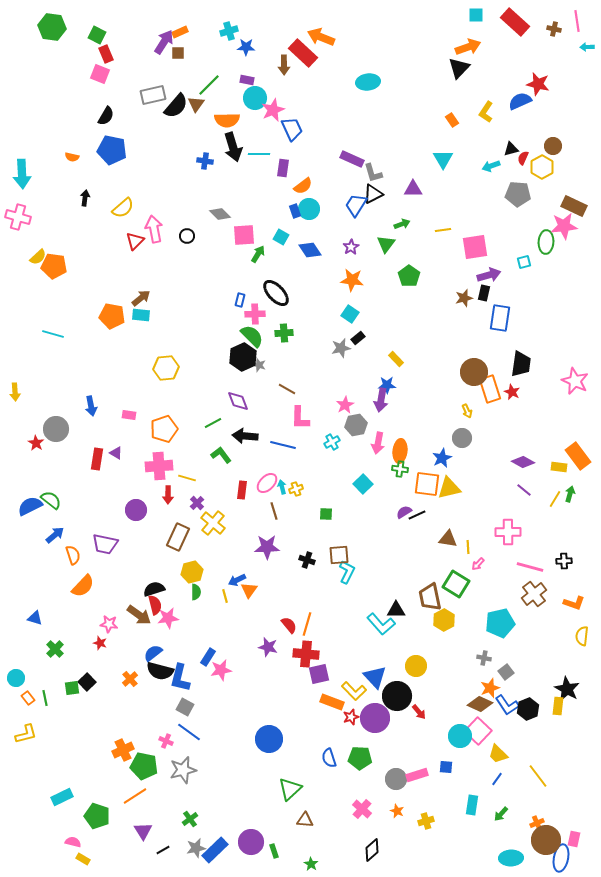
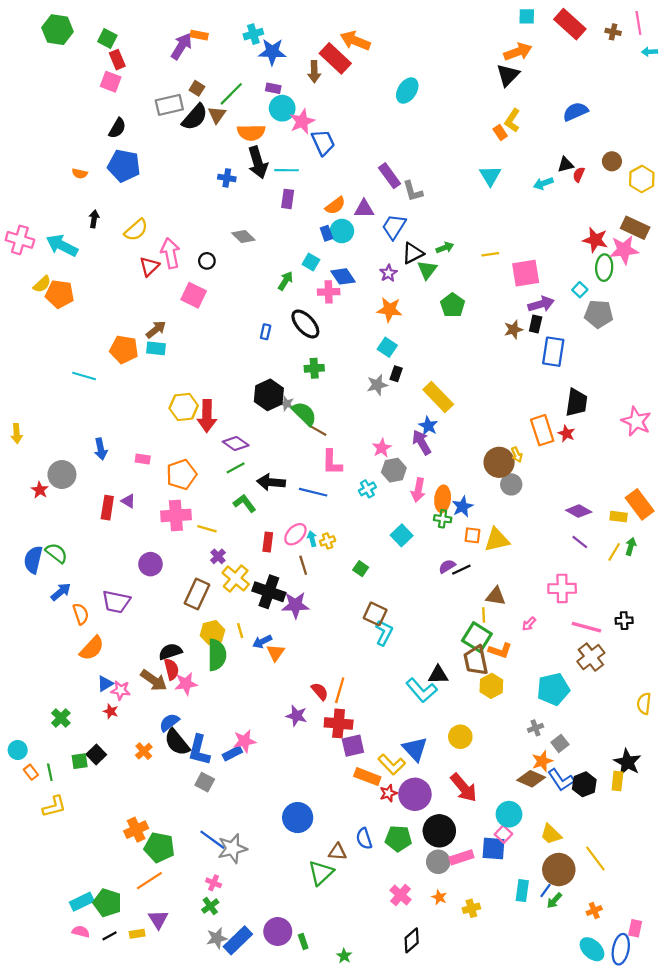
orange rectangle: (180, 32) -> (199, 35), turned 35
blue star: (246, 47) -> (272, 52), size x1.4
brown square: (178, 53) -> (197, 88), moved, turned 32
cyan ellipse: (368, 82) -> (407, 90), turned -50
red star: (538, 84) -> (595, 240), moved
yellow L-shape: (486, 112) -> (512, 120), moved
purple rectangle: (352, 159) -> (389, 176), turned 30
yellow hexagon: (542, 167) -> (642, 179), moved
purple rectangle: (283, 168) -> (288, 199), moved
cyan arrow: (22, 174) -> (62, 245), moved, turned 120
purple triangle: (413, 189) -> (364, 209), moved
black triangle: (373, 194) -> (413, 253), moved
gray pentagon: (518, 194) -> (599, 314), moved
pink square: (244, 235) -> (194, 295), moved, turned 30
cyan square: (524, 262) -> (580, 290), turned -32
pink cross: (255, 314) -> (329, 292), moved
cyan line: (53, 334) -> (84, 376), moved
green semicircle: (252, 336) -> (304, 414), moved
black rectangle: (358, 338) -> (396, 374), turned -32
yellow rectangle: (396, 359) -> (438, 397), size x1.8
brown circle: (474, 372) -> (499, 462), moved
blue star: (387, 385) -> (428, 426), turned 30
purple arrow: (381, 400) -> (422, 442), turned 140
purple diamond: (238, 401) -> (236, 444), moved, turned -35
blue star: (442, 458) -> (463, 507), moved
orange square: (427, 484) -> (472, 535), size x0.6
red arrow: (168, 495) -> (207, 416), moved, size x1.6
blue semicircle: (30, 506) -> (33, 560), turned -50
green square: (326, 514) -> (361, 569), turned 32
yellow line: (468, 547) -> (484, 615), moved
brown square: (339, 555) -> (375, 614), turned 30
black cross: (307, 560) -> (269, 592), moved, size x1.8
green square: (456, 584) -> (477, 637), moved
green semicircle: (196, 592) -> (217, 655), size x1.8
yellow line: (225, 596) -> (240, 631), moved
orange L-shape: (574, 603) -> (500, 650), moved
blue triangle: (35, 618) -> (105, 684), moved, turned -49
blue rectangle: (208, 657) -> (232, 753), moved, turned 30
gray cross: (484, 658) -> (536, 728), turned -32
black semicircle: (160, 671) -> (177, 742), turned 36
black circle: (397, 696) -> (439, 831), moved
red arrow: (419, 712) -> (464, 788), size x1.8
pink square: (478, 731) -> (503, 834), moved, size x0.6
blue line: (189, 732) -> (212, 840), moved
yellow L-shape: (26, 734) -> (54, 806), moved
pink cross: (166, 741) -> (214, 883), moved
blue square: (446, 767) -> (494, 849), size x1.6
gray star: (183, 770) -> (232, 849), moved
blue line: (497, 779) -> (546, 891), moved
cyan rectangle: (62, 797) -> (82, 902), moved
brown triangle: (305, 820) -> (337, 852), moved
brown circle: (546, 840) -> (559, 870), moved
black line: (163, 850) -> (110, 936), moved
cyan ellipse: (511, 858) -> (592, 949), moved, turned 45
yellow rectangle: (83, 859) -> (137, 934), moved, turned -40

